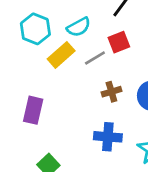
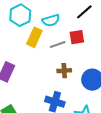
yellow rectangle: (61, 55) -> (34, 37), turned -36

